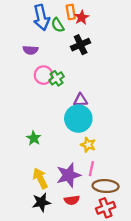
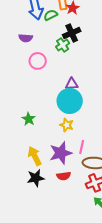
green semicircle: (58, 25) -> (51, 15), turned 96
green cross: (57, 78) -> (63, 45), moved
yellow star: (88, 145) -> (67, 125), moved

